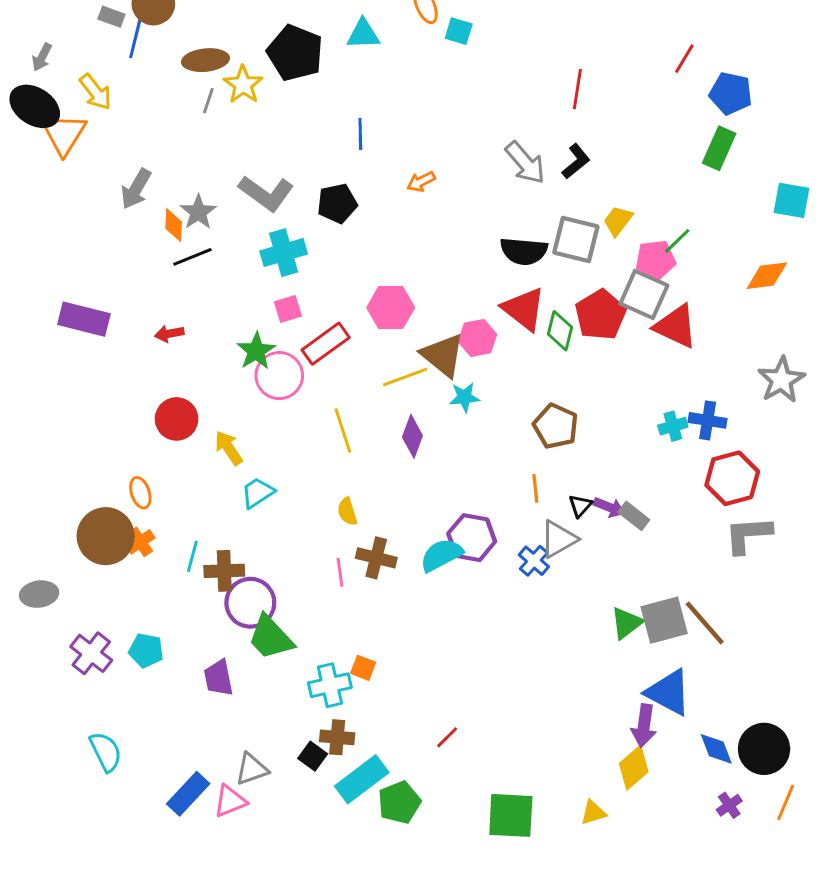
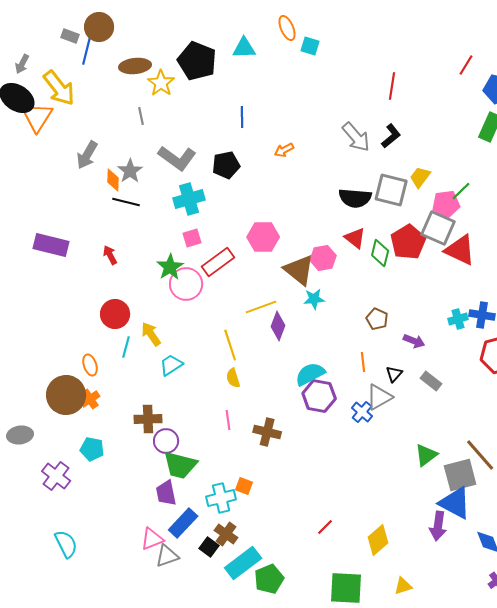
yellow arrow: (96, 92) -> (59, 88), size x1.4
gray line: (208, 101) -> (141, 116), moved, turned -30
black line: (192, 257) -> (126, 202), turned 36
red triangle: (524, 309) -> (355, 238), size x0.7
red arrow: (169, 334) -> (110, 255), turned 72
yellow line: (405, 377) -> (261, 307), moved
brown pentagon: (556, 426) -> (377, 319), size x0.7
yellow line: (343, 431) -> (230, 345), moved
purple arrow: (609, 507) -> (414, 341), moved
cyan semicircle: (441, 555) -> (310, 374), moved
cyan line: (192, 556) -> (126, 347), moved
brown cross: (376, 558) -> (267, 432), moved
purple circle: (250, 603) -> (166, 441), size x0.7
gray square: (664, 620) -> (460, 475), moved
green trapezoid: (271, 637) -> (180, 465), turned -33
cyan pentagon: (146, 650) -> (92, 449), moved
purple trapezoid: (219, 678) -> (166, 493), moved
brown cross: (337, 737) -> (226, 534), turned 30
red line: (447, 737) -> (325, 527), moved
yellow diamond: (634, 768) -> (378, 540), moved
blue rectangle: (188, 794) -> (183, 523), moved
pink triangle: (230, 801) -> (152, 539), moved

